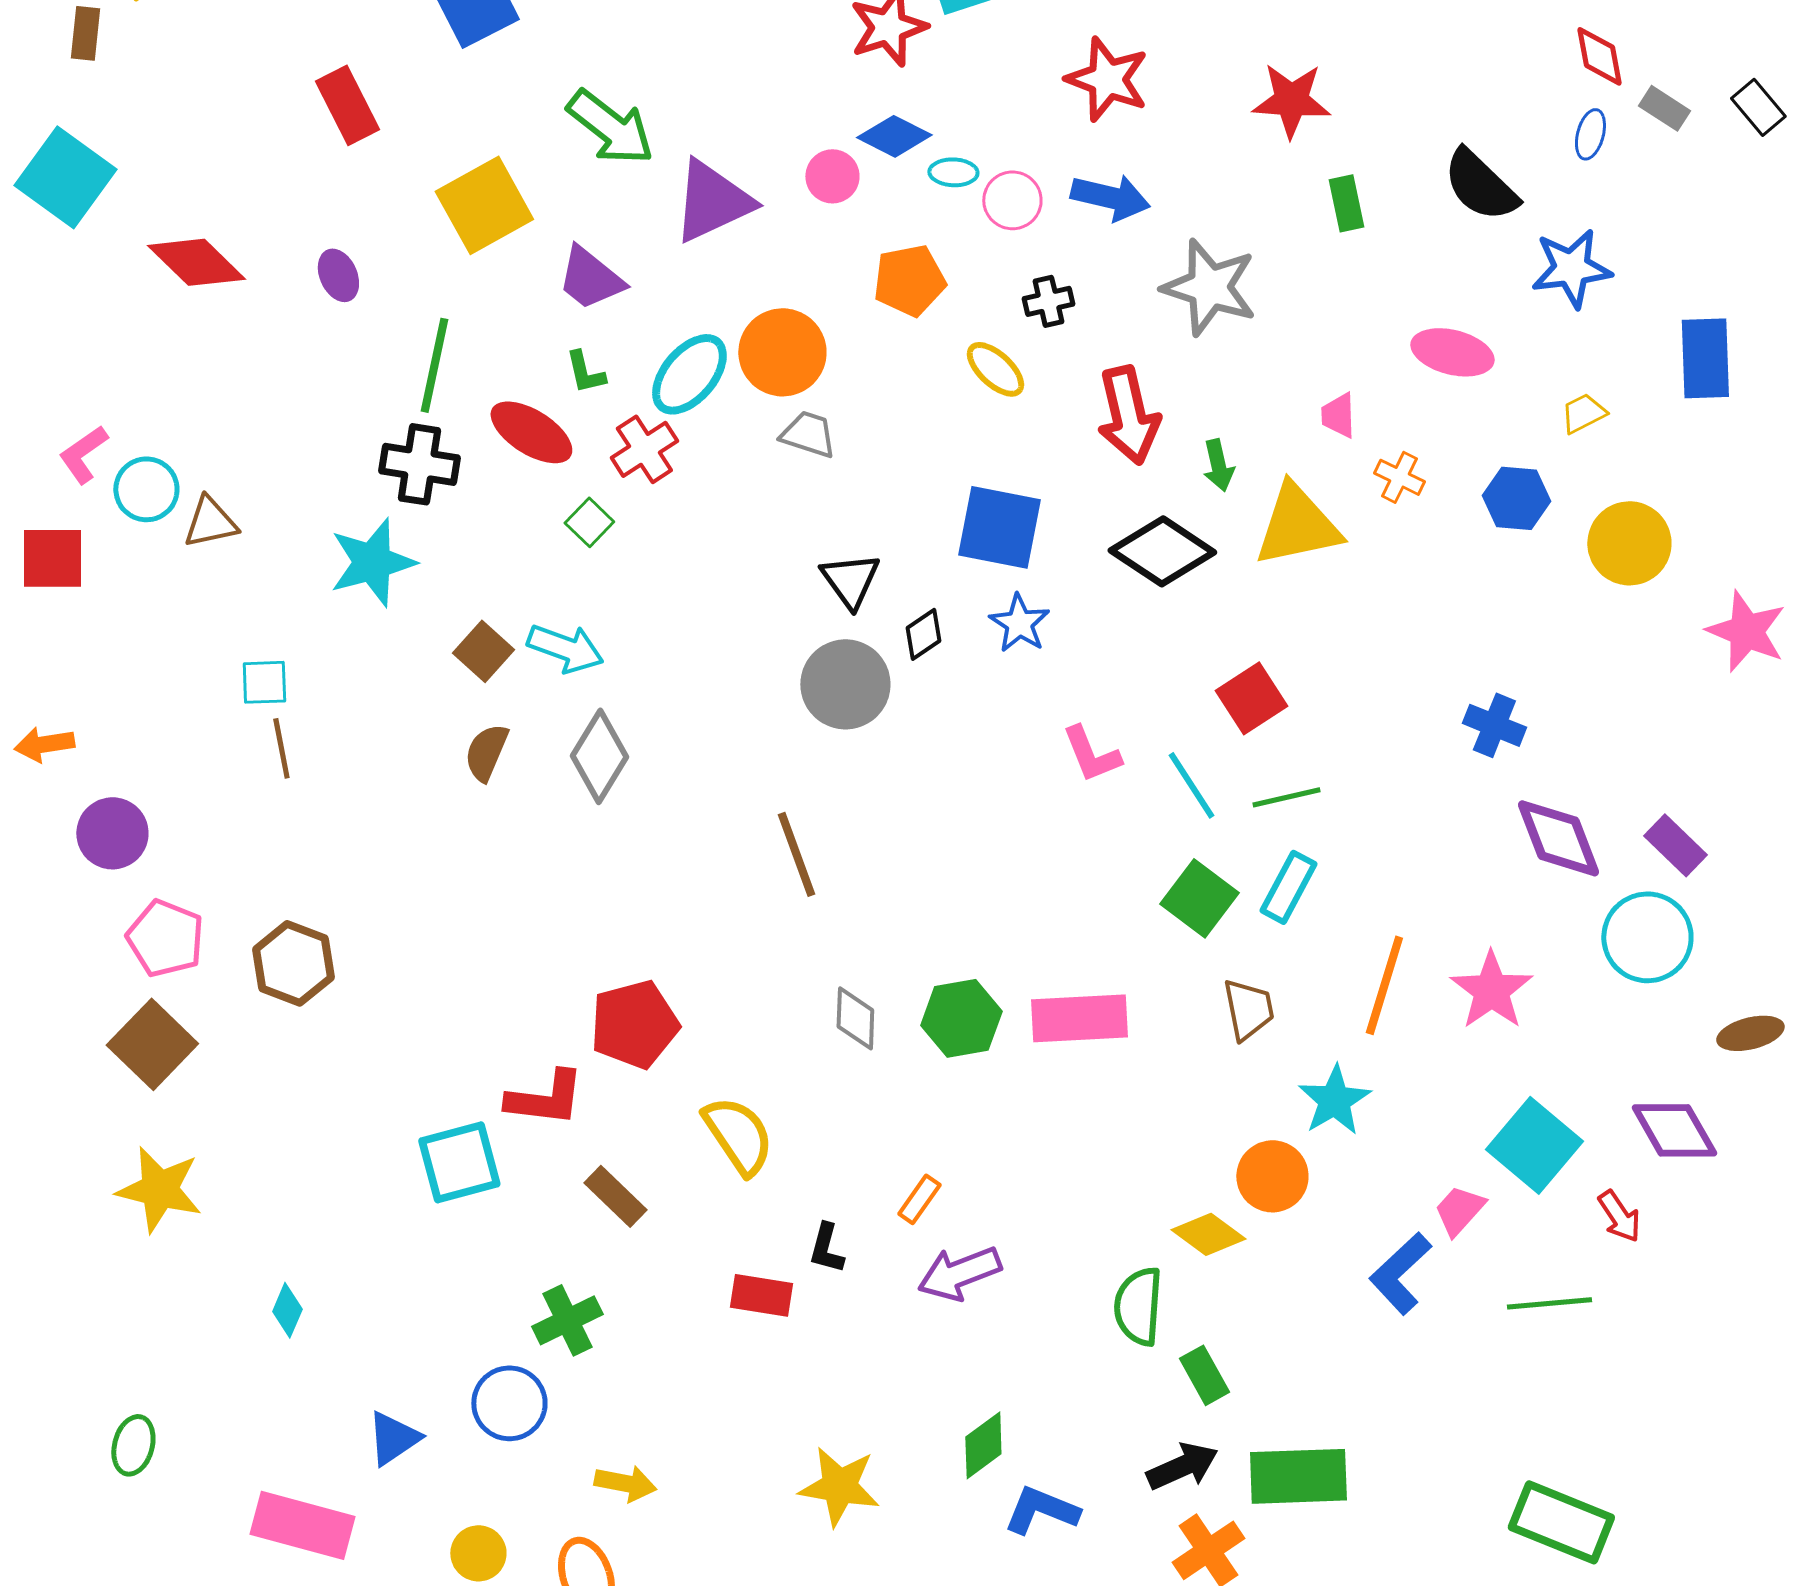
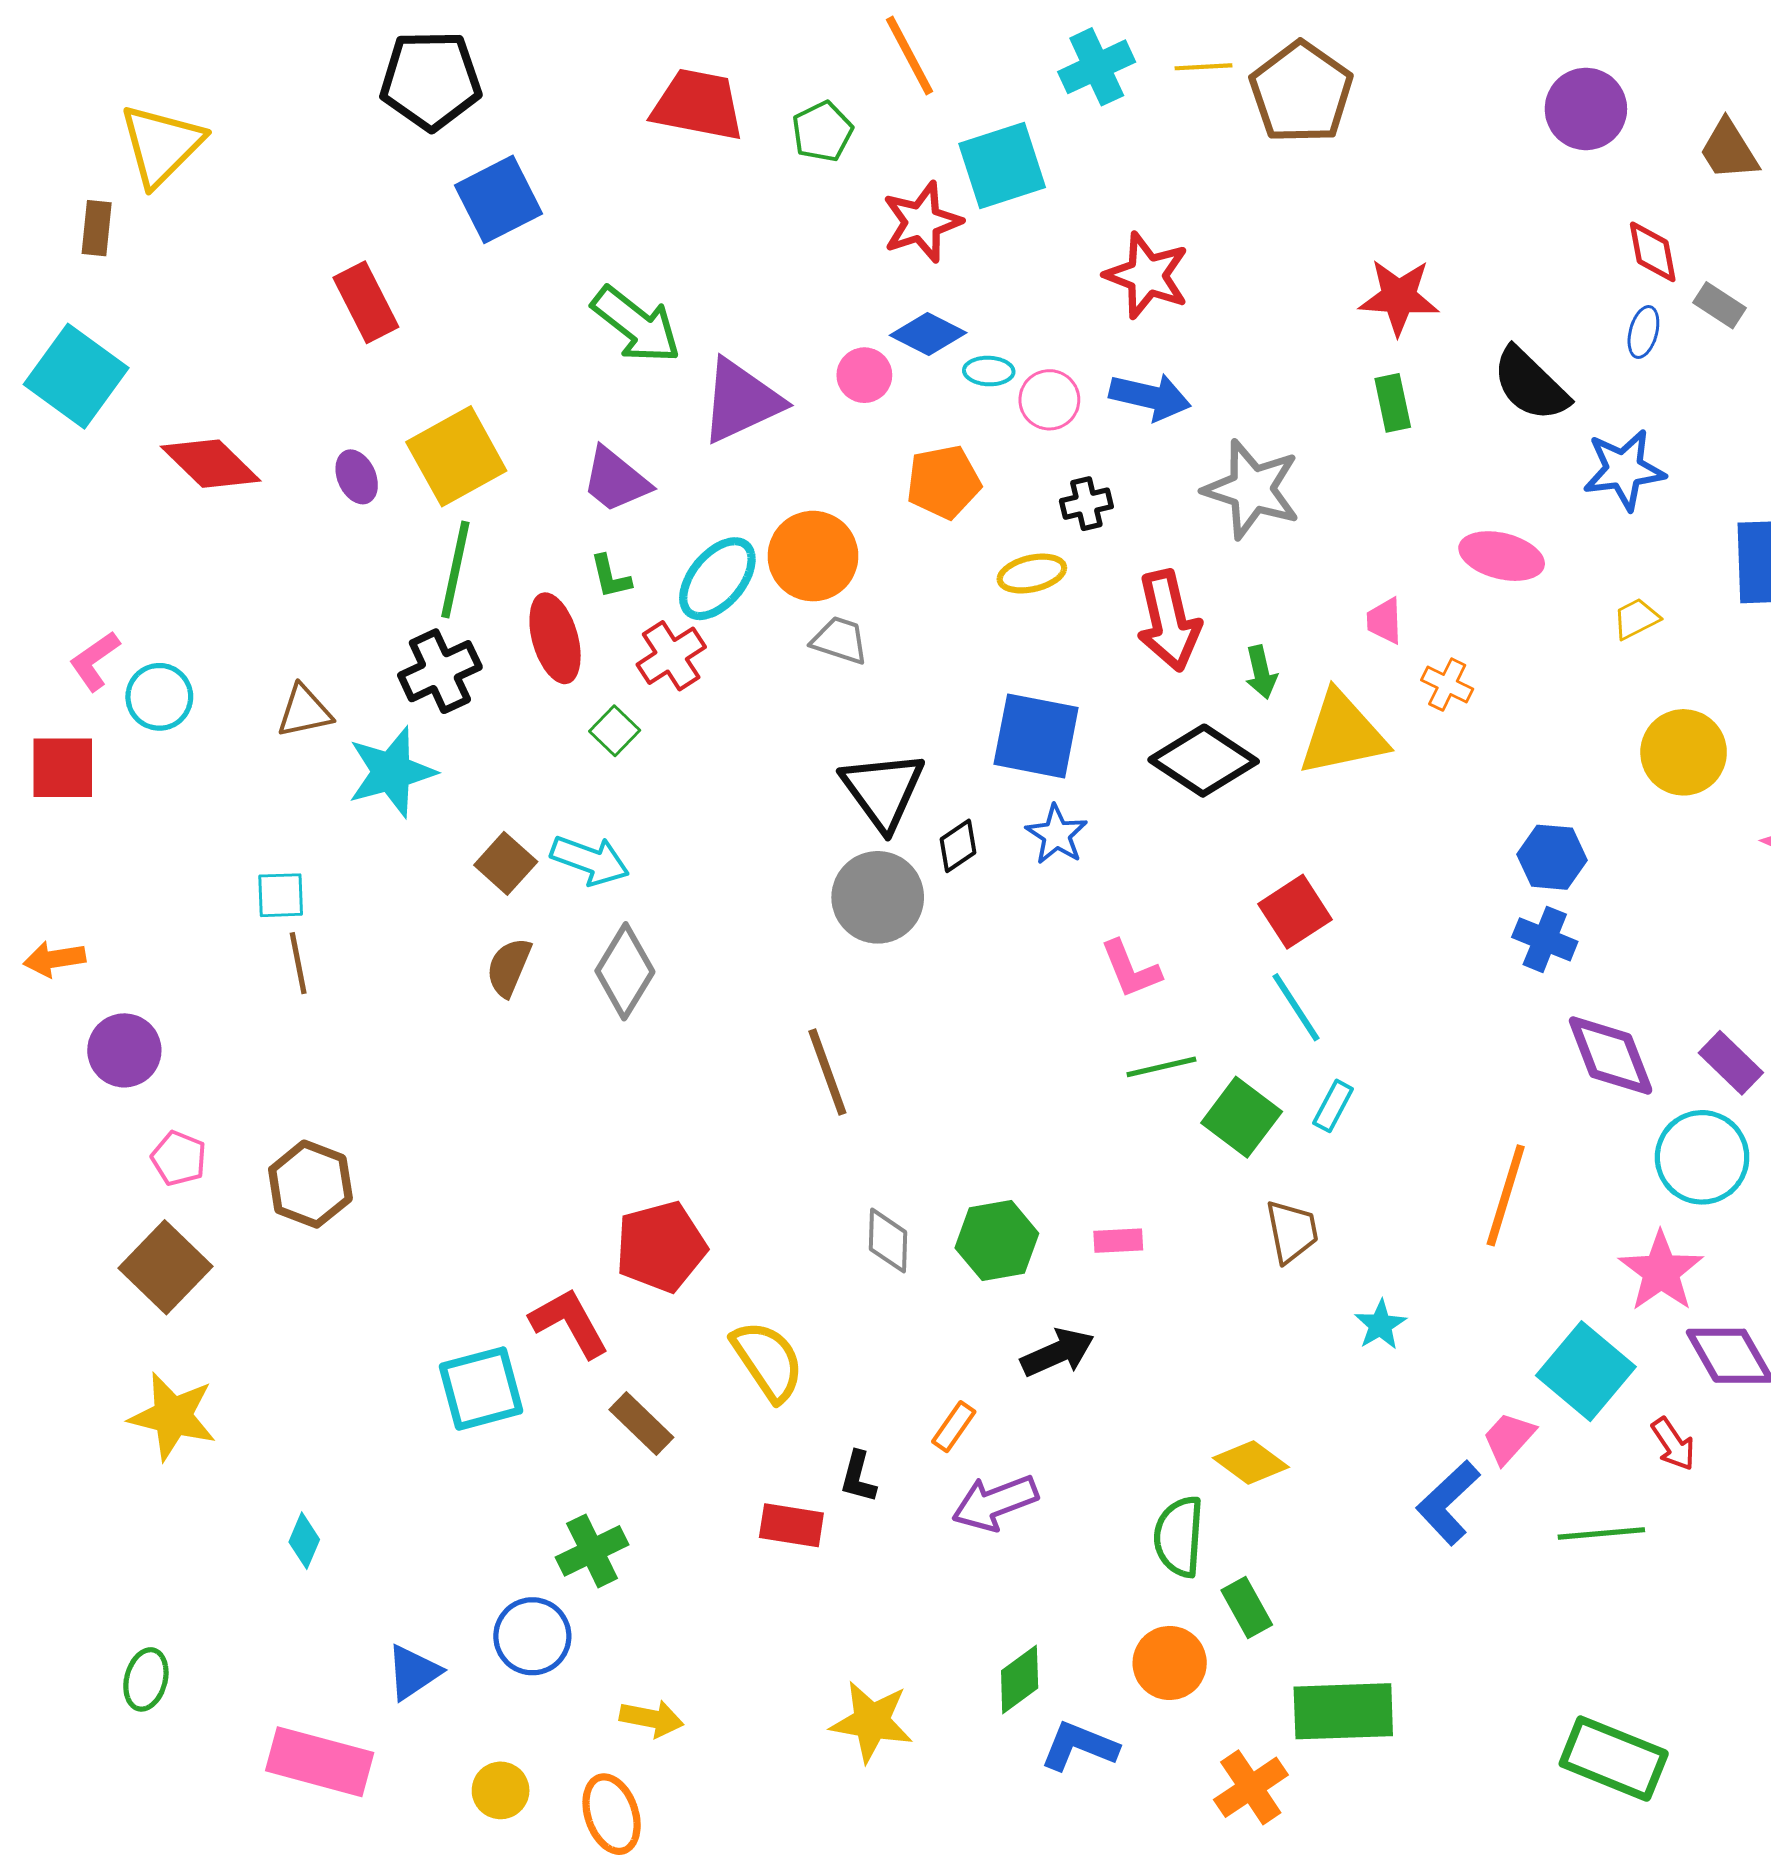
red star: (1291, 100) -> (1399, 297), moved
yellow square: (484, 205) -> (456, 456), moved
yellow ellipse: (995, 369) -> (1032, 574), turned -56
red ellipse: (531, 432) -> (555, 638), turned 42
black cross: (419, 464) -> (440, 671), turned -34
blue hexagon: (1516, 498) -> (1552, 857), moved
brown triangle: (210, 522) -> (304, 711), moved
black triangle: (850, 580) -> (883, 790), size x1.4
cyan line: (1191, 785) -> (1296, 1007), moved
green line: (1286, 797) -> (1161, 1067), moved
cyan rectangle: (1288, 887) -> (1333, 1106), size x0.7
pink pentagon: (165, 938) -> (179, 1158), size x0.7
orange line: (1384, 985) -> (1506, 1195), moved
pink star: (1491, 990) -> (1661, 1271), moved
pink rectangle: (1079, 1018) -> (1118, 1241), size x0.5
red L-shape: (545, 1098) -> (569, 1323), turned -126
cyan star: (1334, 1100) -> (1380, 1325), size x0.7
orange circle: (1272, 1176) -> (1170, 1663), moved
black arrow: (1182, 1466) -> (1058, 1353), moved

